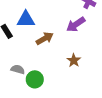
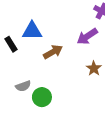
brown star: (74, 60) -> (94, 68), moved
gray semicircle: (18, 69) -> (23, 86), turned 144

